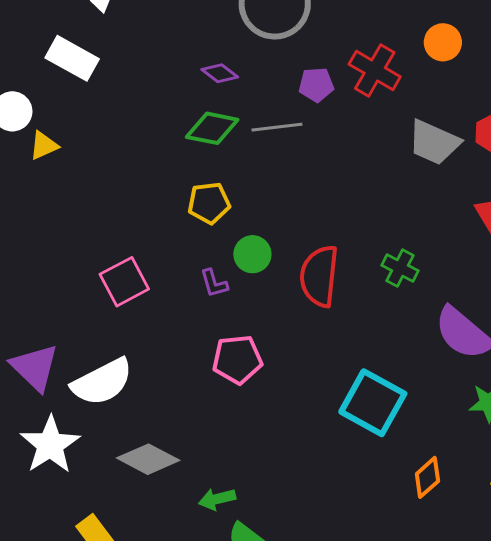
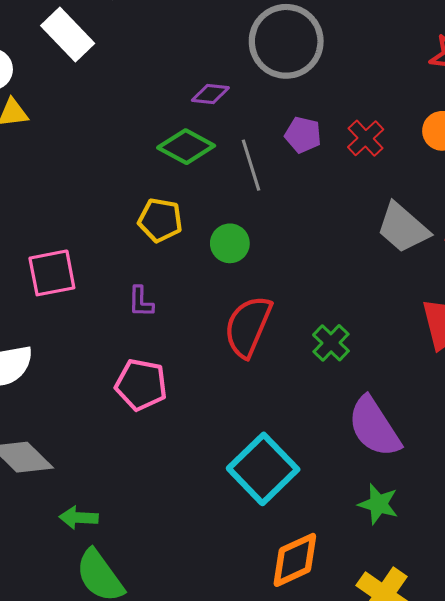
red cross: (375, 70) -> (366, 138), size x0.7
purple diamond: (220, 73) -> (210, 94), turned -48
gray line: (277, 127) -> (251, 165), turned 63
green circle: (252, 254) -> (230, 243), moved
orange diamond: (427, 477) -> (295, 560), size x1.4

